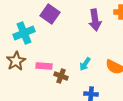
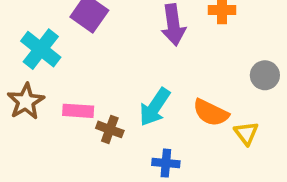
cyan cross: (24, 33) -> (41, 49), turned -30
cyan arrow: (85, 64) -> (155, 107), size x1.5

